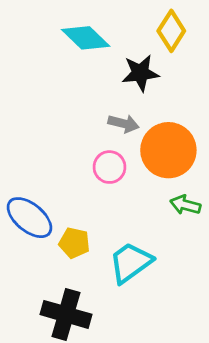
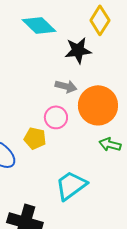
yellow pentagon: (74, 243) -> (35, 138), moved

